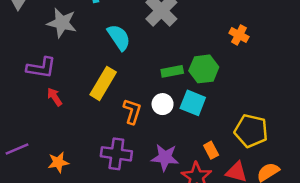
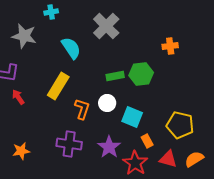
orange cross: (239, 35) -> (170, 46), turned -35
cyan square: (193, 103) -> (132, 117), moved
purple star: (165, 157) -> (109, 147), turned 30

